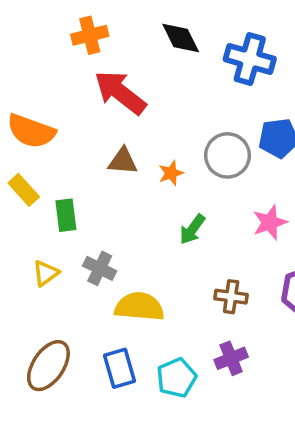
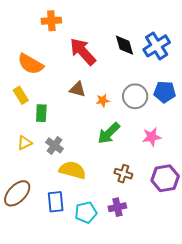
orange cross: (90, 35) -> (51, 21), moved
black diamond: (181, 38) -> (125, 45), moved
blue cross: (250, 59) -> (157, 46), turned 32
green arrow: (192, 229) -> (109, 133), size x1.4

